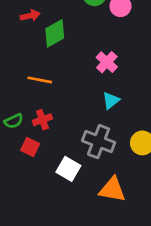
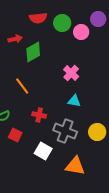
orange line: (40, 80) -> (22, 86), turned 42
cyan triangle: (111, 101) -> (74, 101), turned 48
red cross: (42, 120) -> (39, 115), moved, turned 32

